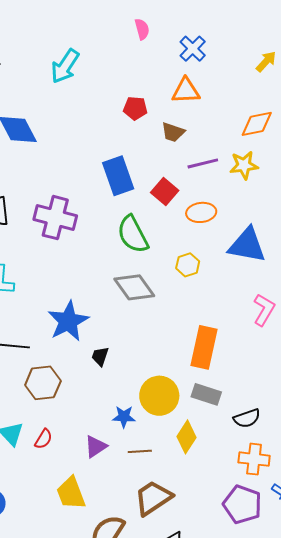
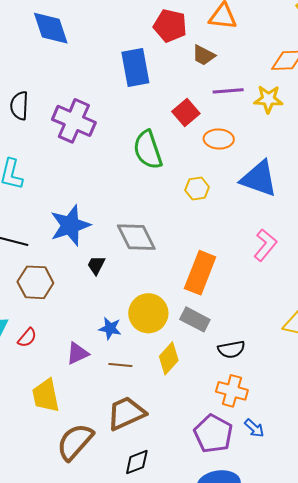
red pentagon: (135, 108) -> (170, 26), size x1.4
blue rectangle: (118, 176) -> (135, 67), moved
gray diamond: (134, 287) -> (136, 237), moved

